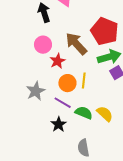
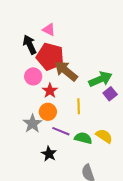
red pentagon: (105, 31) -> (50, 57), moved
orange circle: (67, 83) -> (48, 112), moved
black star: (59, 124) -> (49, 154), moved

